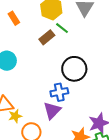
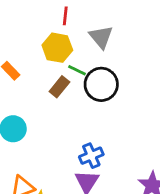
black circle: (74, 69) -> (101, 84), moved

